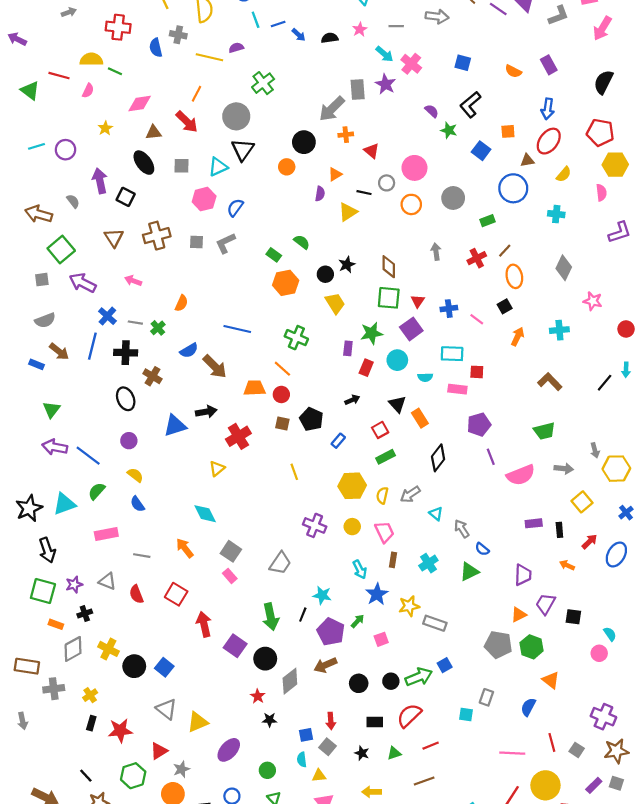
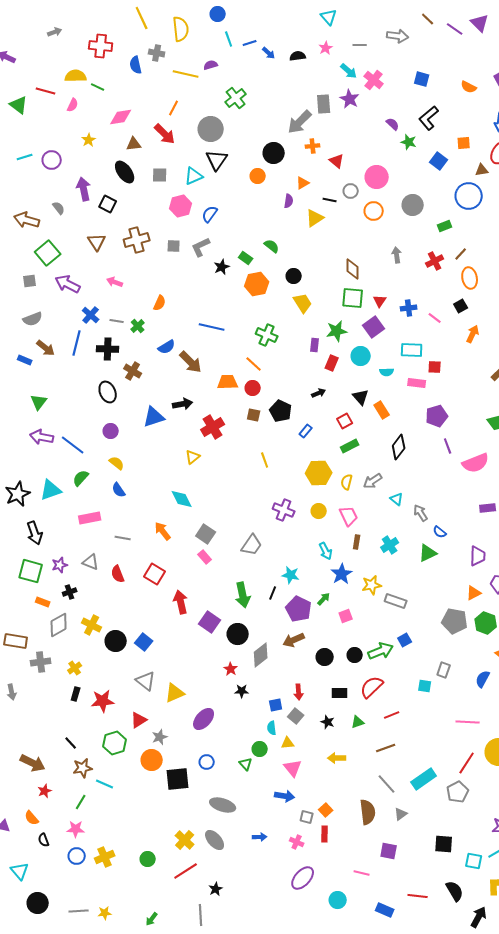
black star: (347, 265) -> (222, 267), moved
green circle: (267, 770) -> (260, 749), moved

